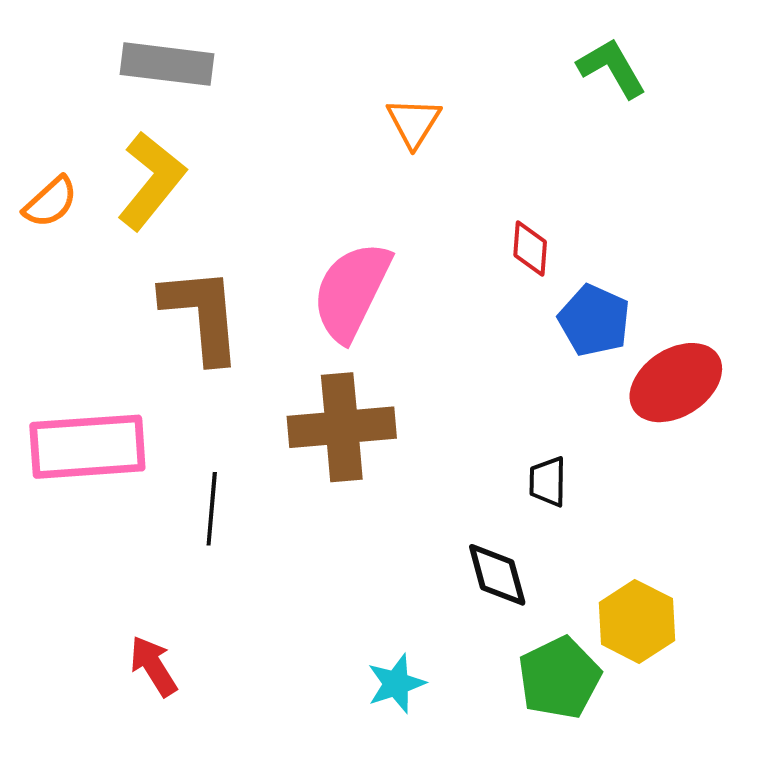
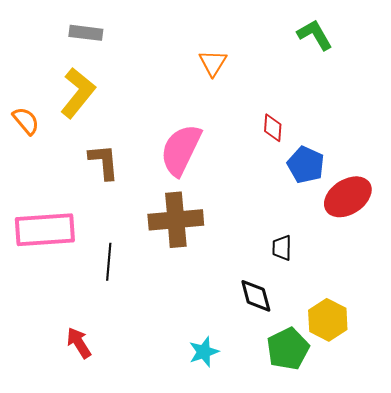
gray rectangle: (167, 64) -> (86, 33), size x0.7
orange semicircle: (51, 202) -> (26, 121), moved, turned -88
brown L-shape: (202, 315) -> (104, 162), size x0.7

